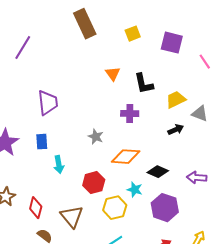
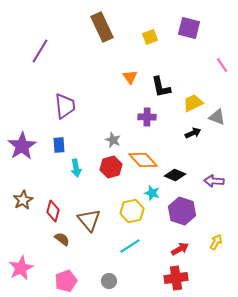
purple square: (172, 43) -> (189, 28), moved
orange diamond: (126, 157) -> (143, 160), turned 44
red hexagon: (94, 183) -> (111, 167), moved

